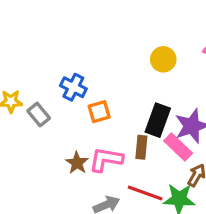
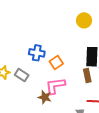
pink L-shape: (106, 160) -> (55, 86), moved
brown star: (77, 163) -> (45, 97), moved

